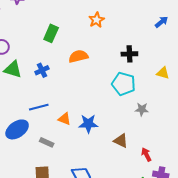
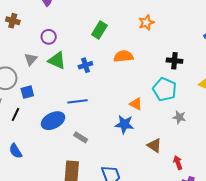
orange triangle: (64, 119) -> (136, 104), moved

